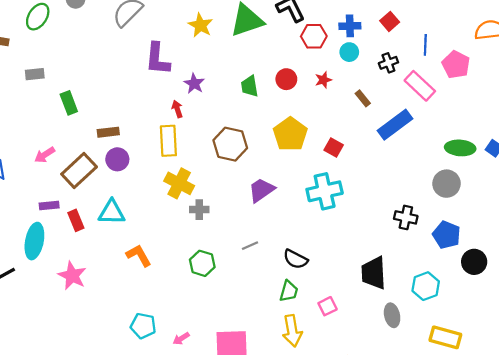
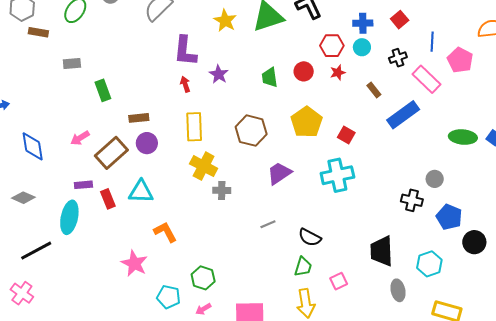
red hexagon: (314, 36) -> (332, 46), moved
red arrow: (177, 109) -> (185, 84), moved
gray circle: (447, 184) -> (435, 179), moved, size x0.7
green hexagon: (202, 263) -> (203, 278), moved
pink star: (72, 276) -> (134, 263), moved

